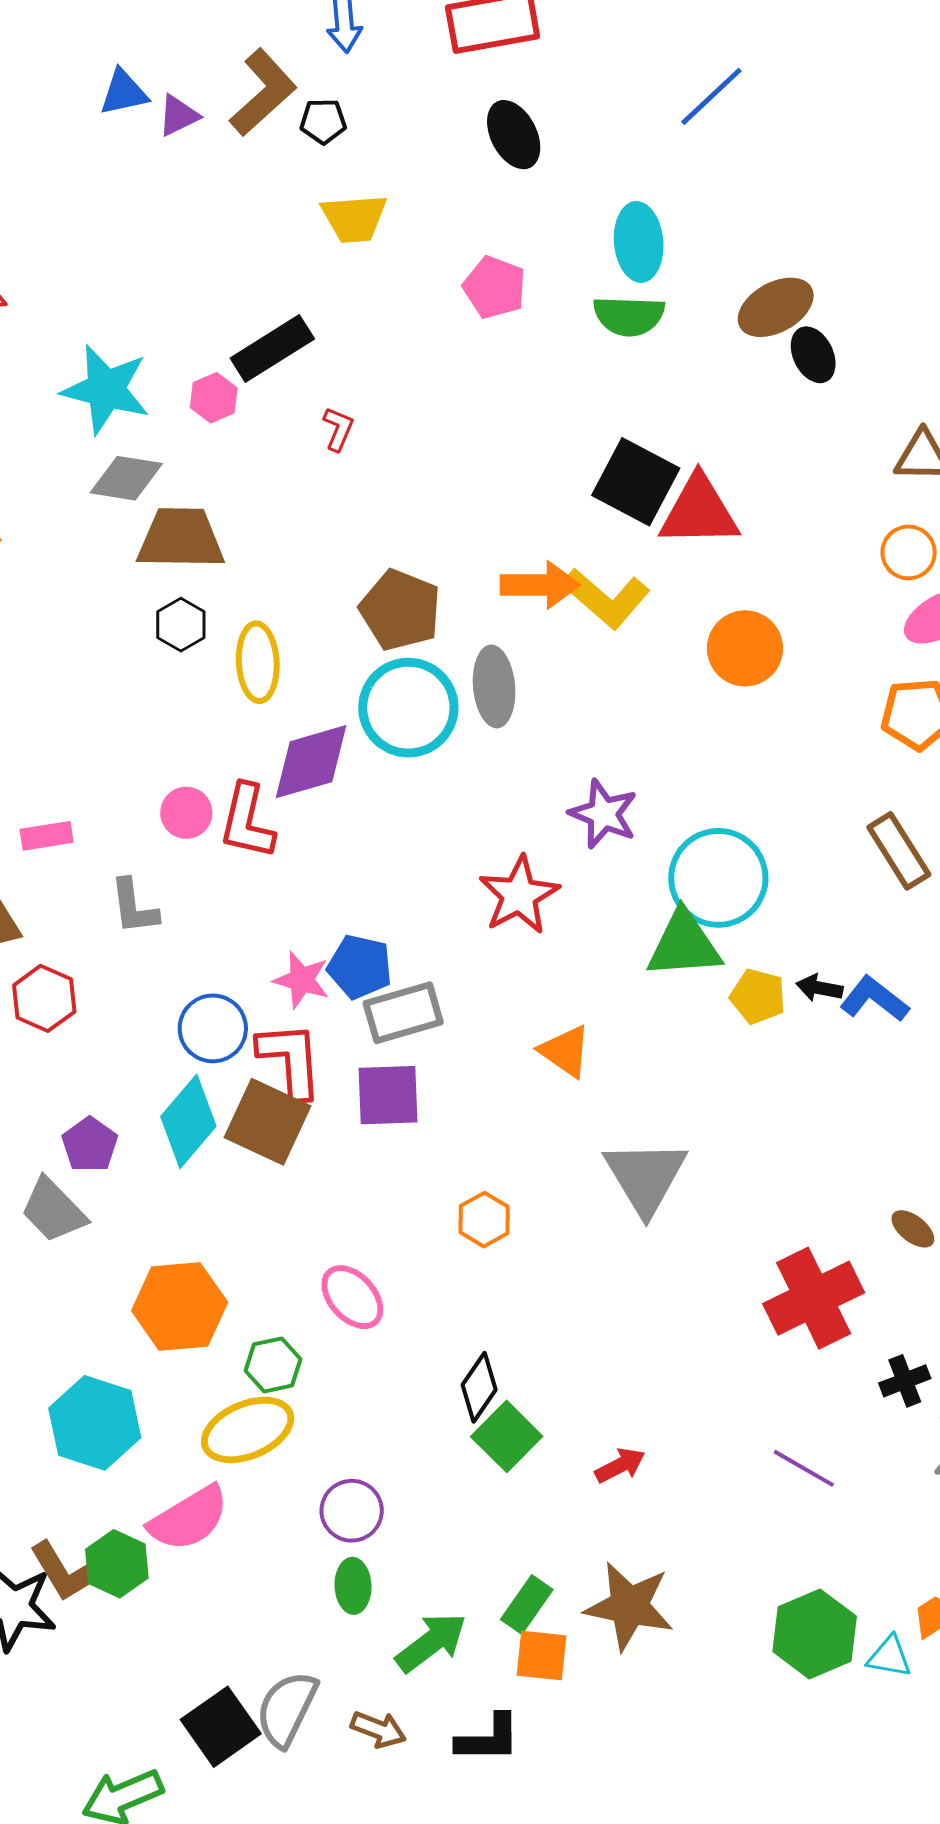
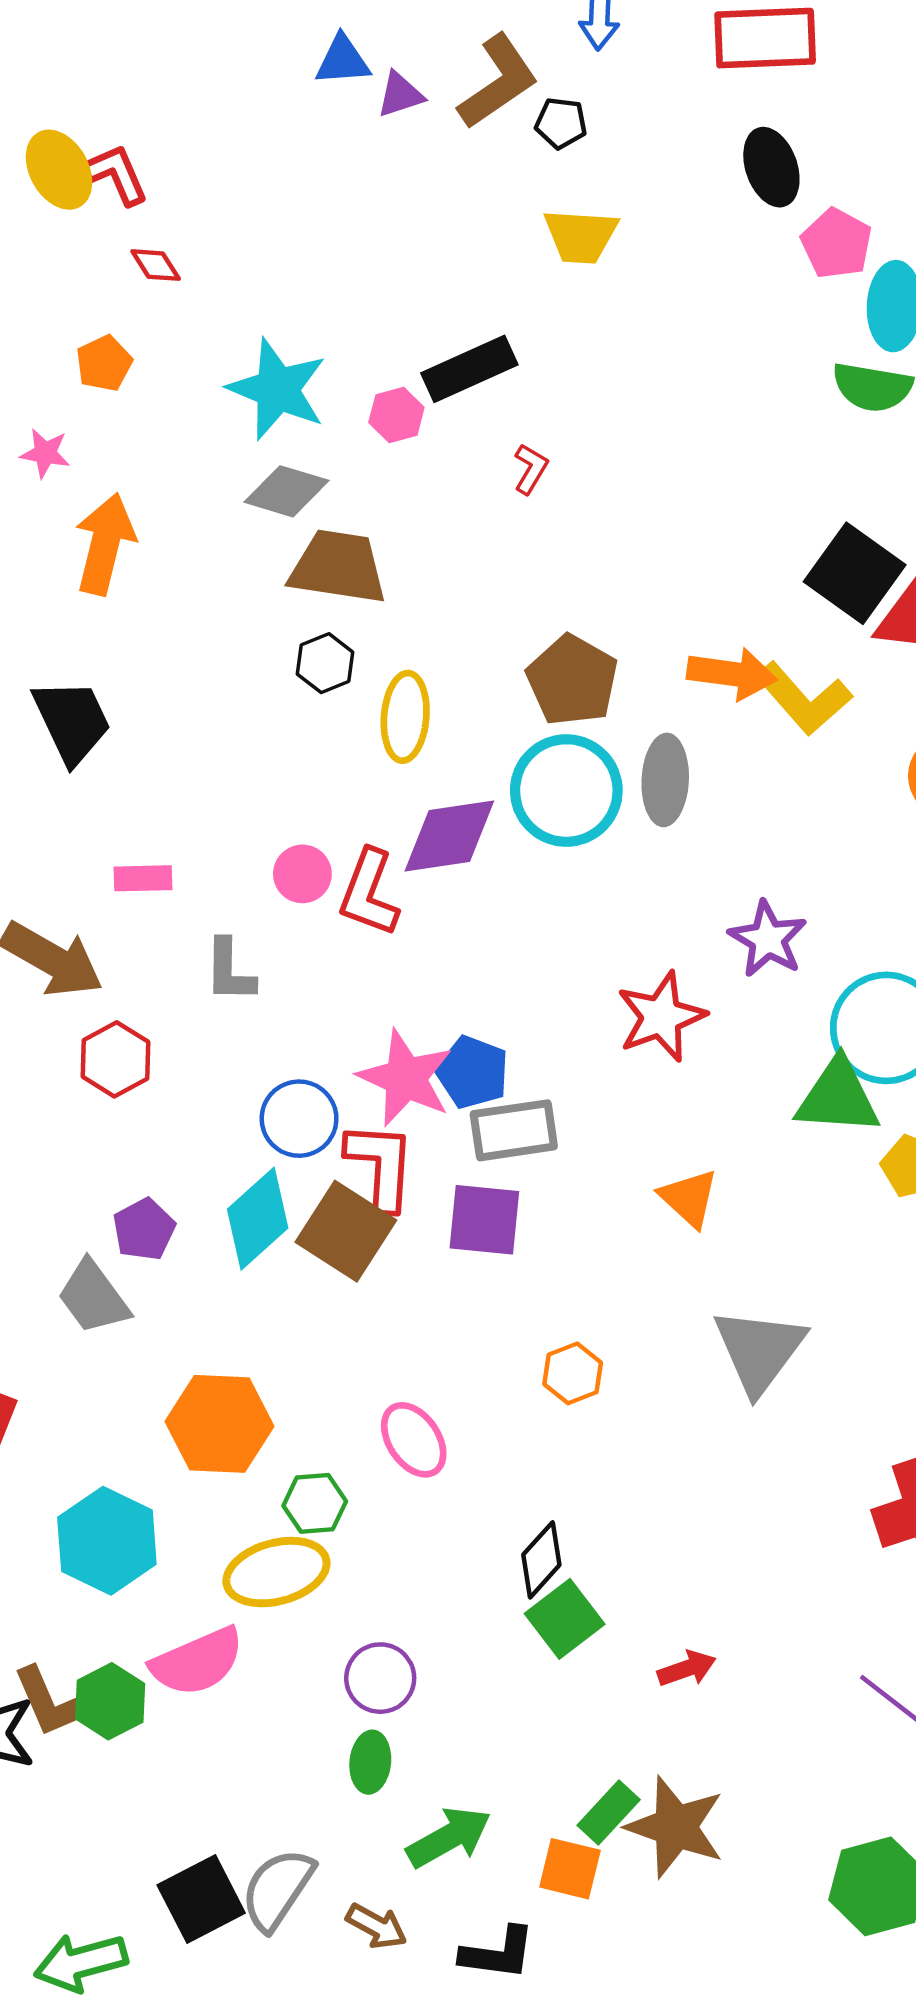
pink pentagon: (495, 287) -> (836, 244), moved
pink star: (302, 980) -> (405, 1078), size x1.5
green rectangle: (527, 1604) -> (609, 1813), moved

